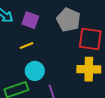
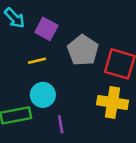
gray pentagon: (68, 20) -> (83, 50), moved

